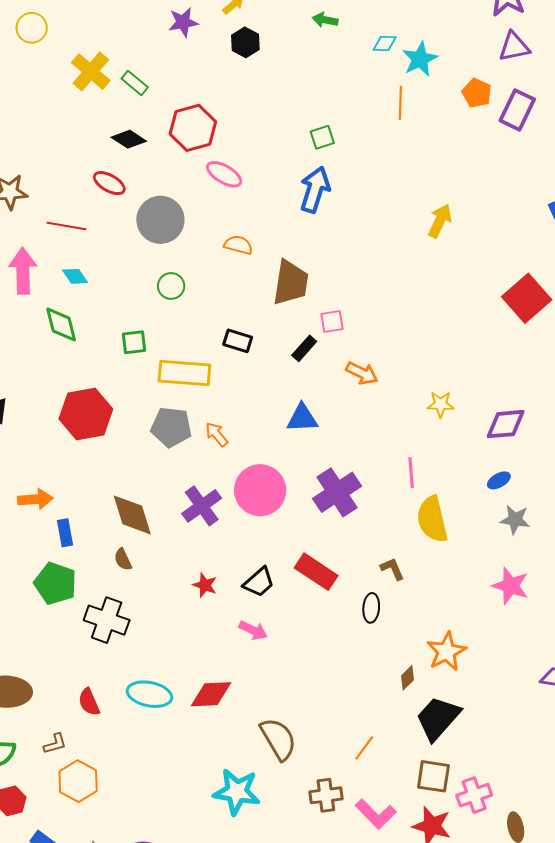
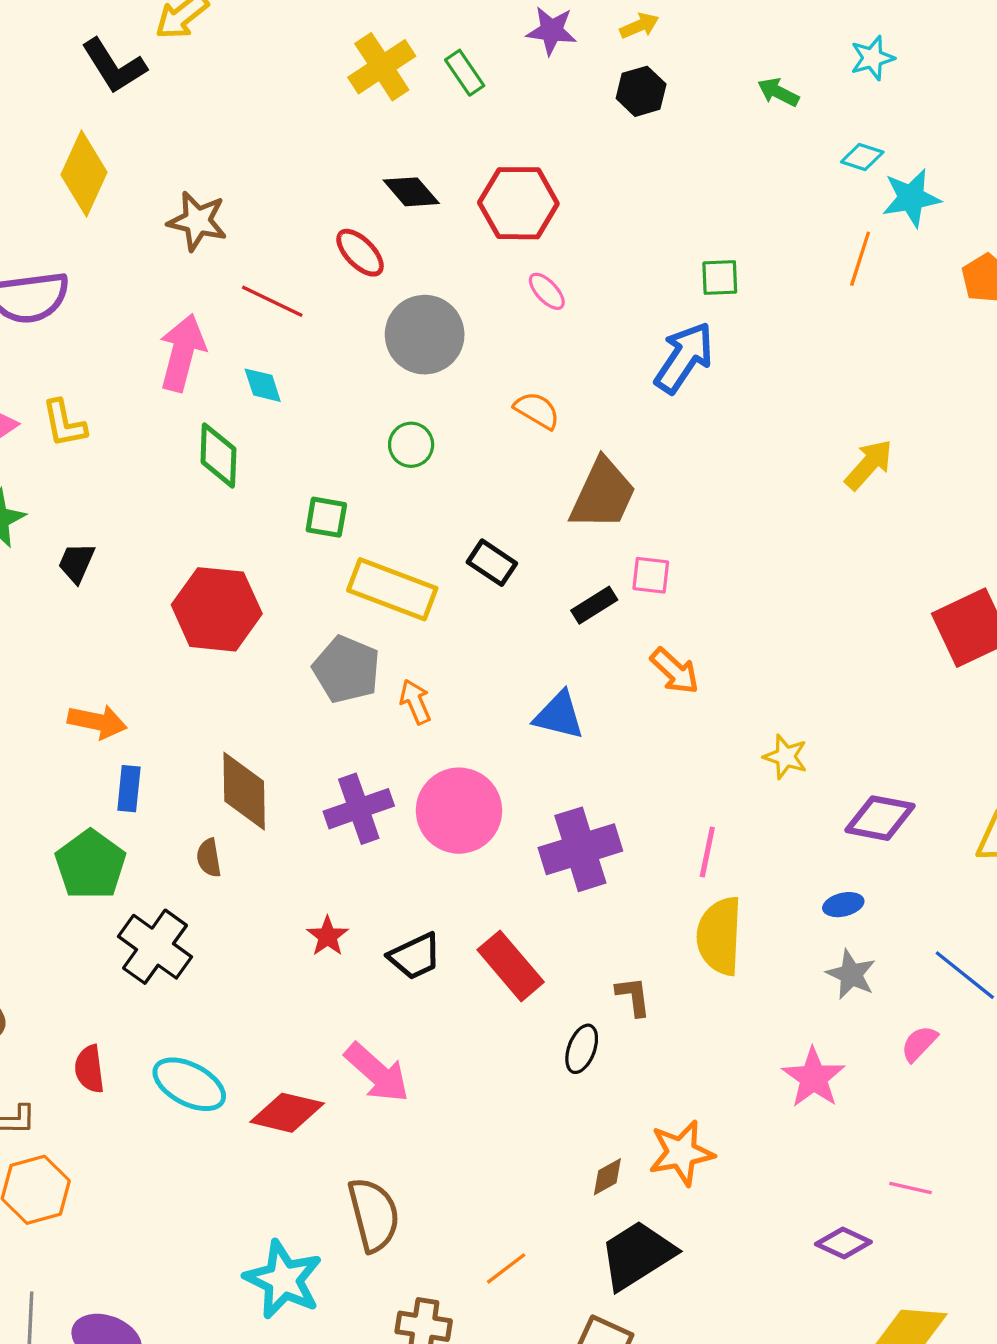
green rectangle: (135, 83) -> (465, 73), moved
pink ellipse: (224, 174) -> (547, 291), size x0.7
pink arrow: (253, 630) -> (377, 1073), moved, size x1.5

